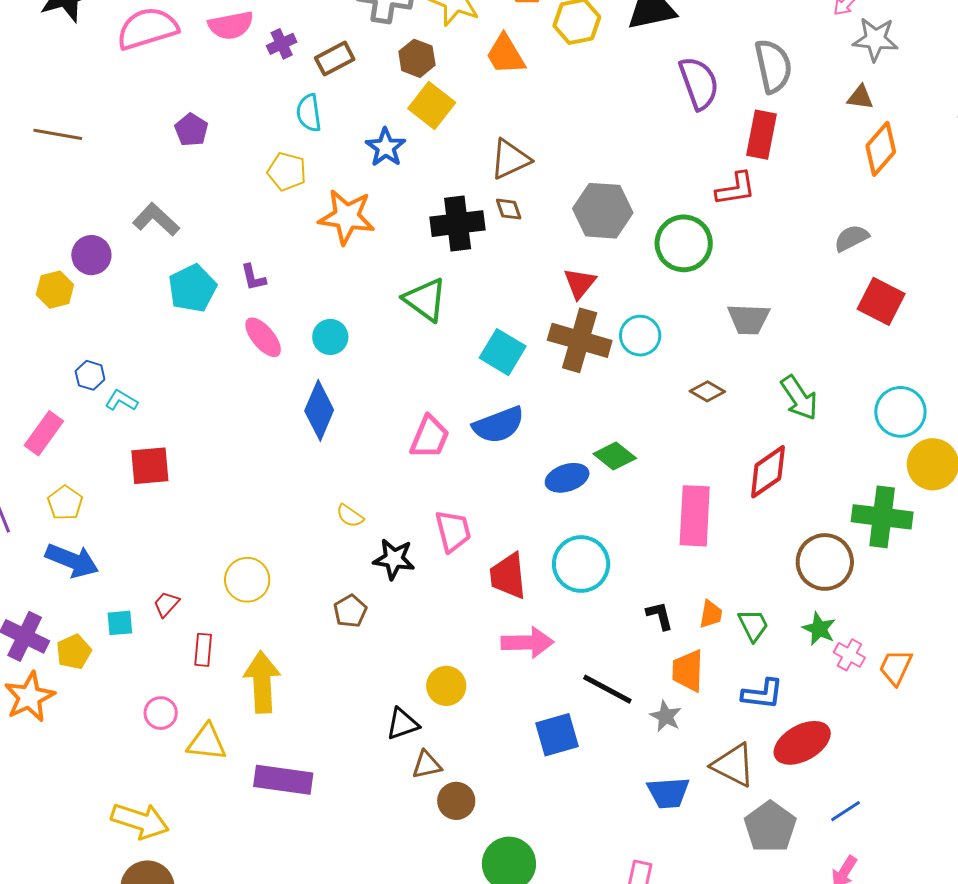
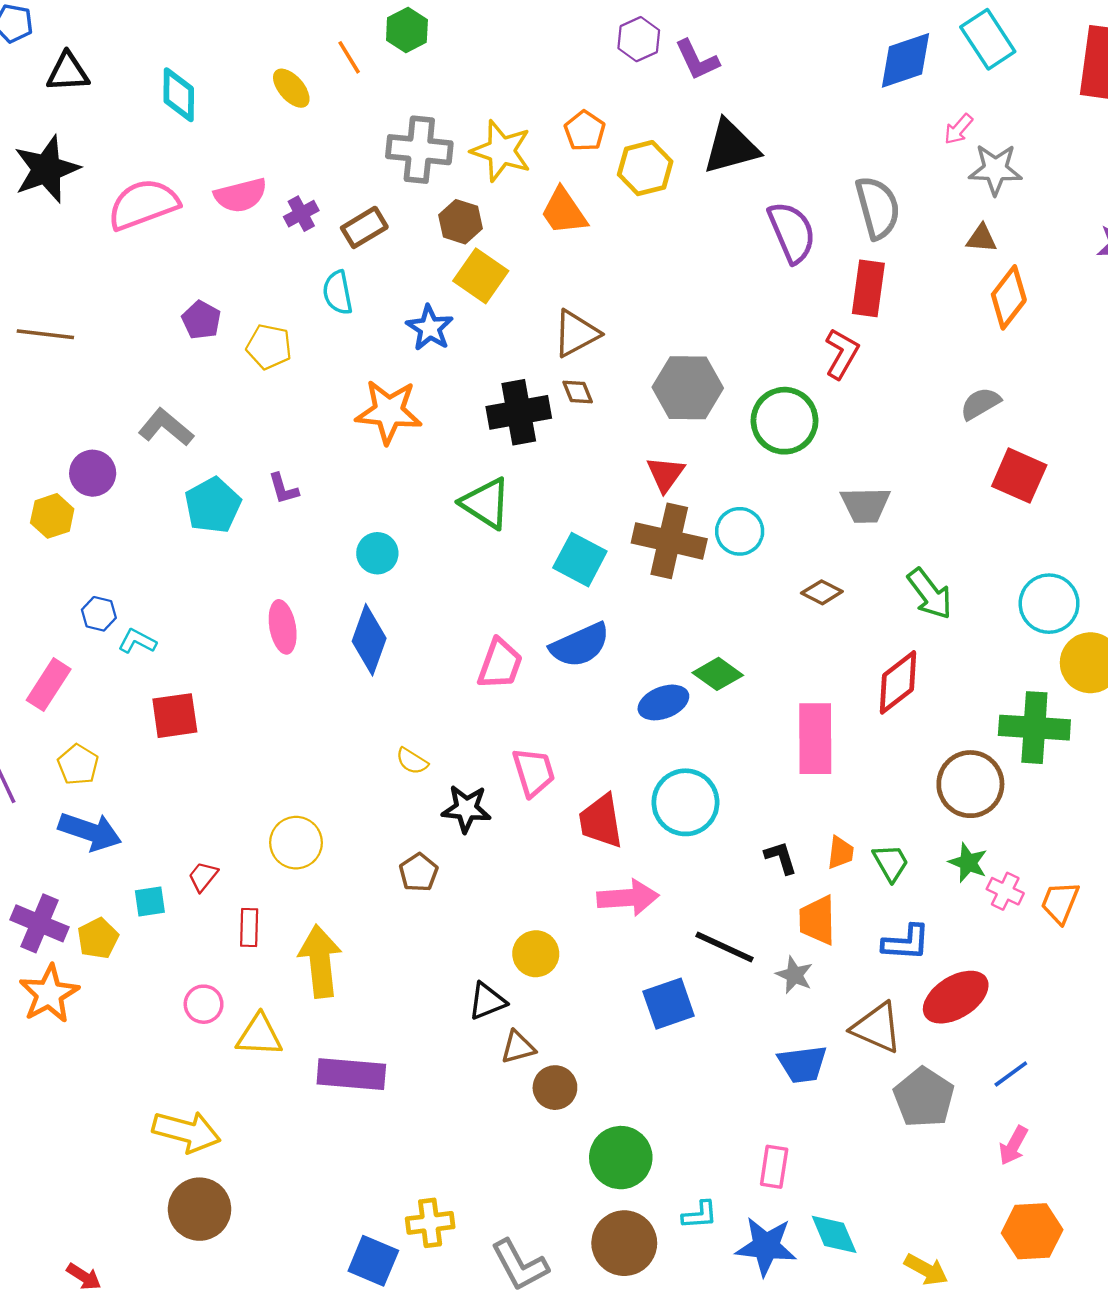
yellow pentagon: (287, 172) -> (269, 347), moved
red L-shape: (736, 189) -> (842, 354), turned -48
pink ellipse: (263, 337) -> (283, 627), moved, turned 33

